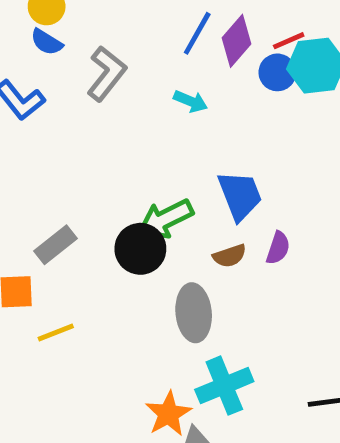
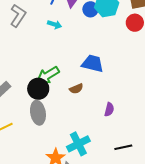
blue trapezoid: (240, 196) -> (93, 64), moved, turned -50
purple semicircle: (278, 248) -> (109, 109), moved
gray ellipse: (194, 313) -> (38, 113), moved

